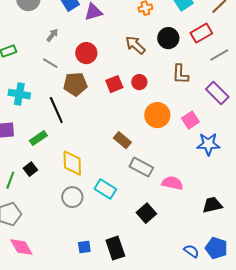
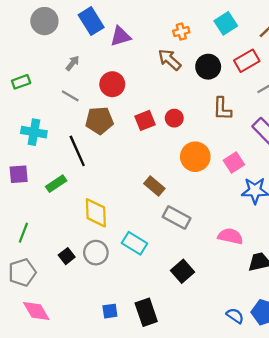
brown arrow: (135, 45) -> (170, 60), moved
black square: (30, 169) -> (67, 256), moved
pink semicircle: (172, 183) -> (230, 236), moved

